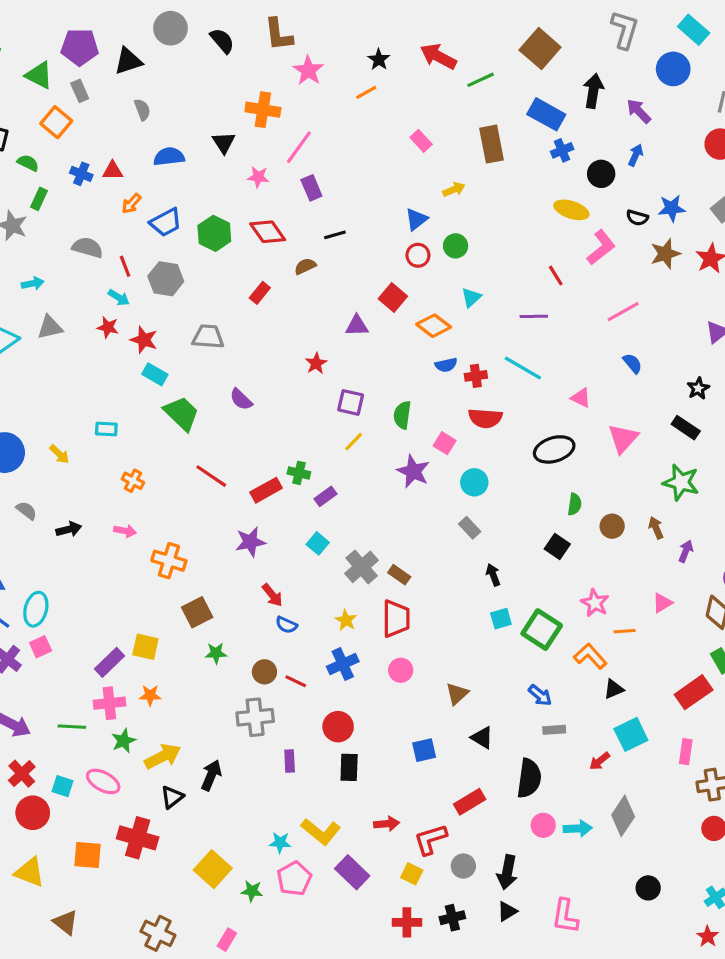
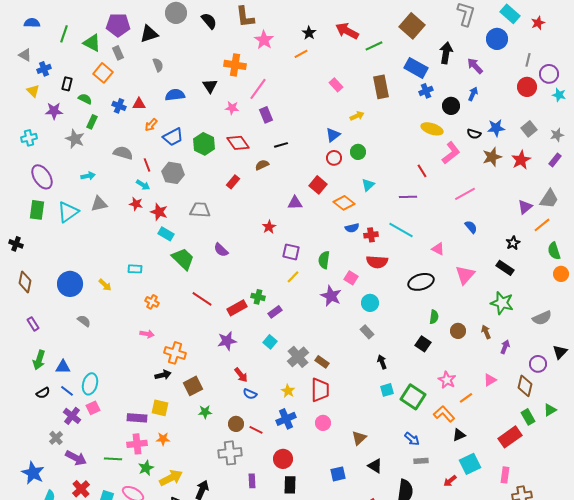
black arrow: (69, 529) -> (163, 375), moved
orange line: (625, 631) -> (466, 398), turned -32
purple rectangle: (109, 662) -> (137, 418), turned 48

